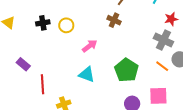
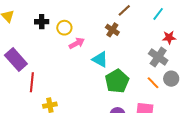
pink arrow: (90, 46) -> (77, 43), moved
purple rectangle: (23, 64) -> (16, 60), size x1.6
cyan triangle: (87, 74) -> (100, 59), moved

